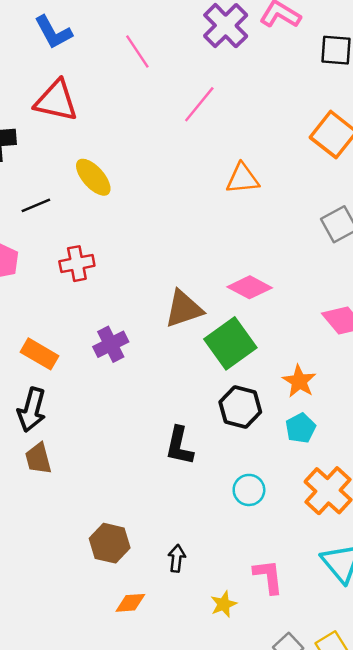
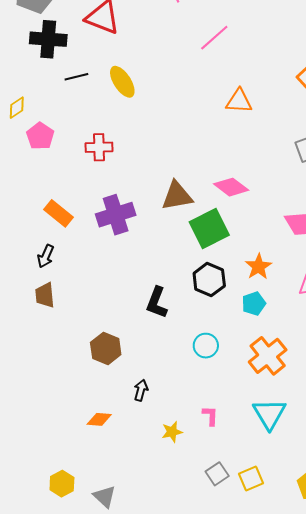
black line: (36, 205) -> (76, 77), moved
purple cross: (111, 344) -> (116, 215), size x1.4
black arrow: (32, 410) -> (46, 256), size x0.7
brown hexagon: (110, 543) -> (106, 348), moved
pink L-shape: (268, 577) -> (210, 416), size x0.7

